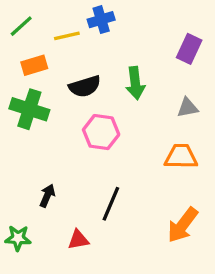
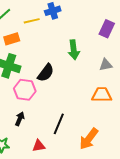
black semicircle: (85, 86) -> (46, 73), moved, turned -36
pink hexagon: (101, 132) -> (25, 90), moved
orange arrow: (183, 225) -> (89, 139), moved

